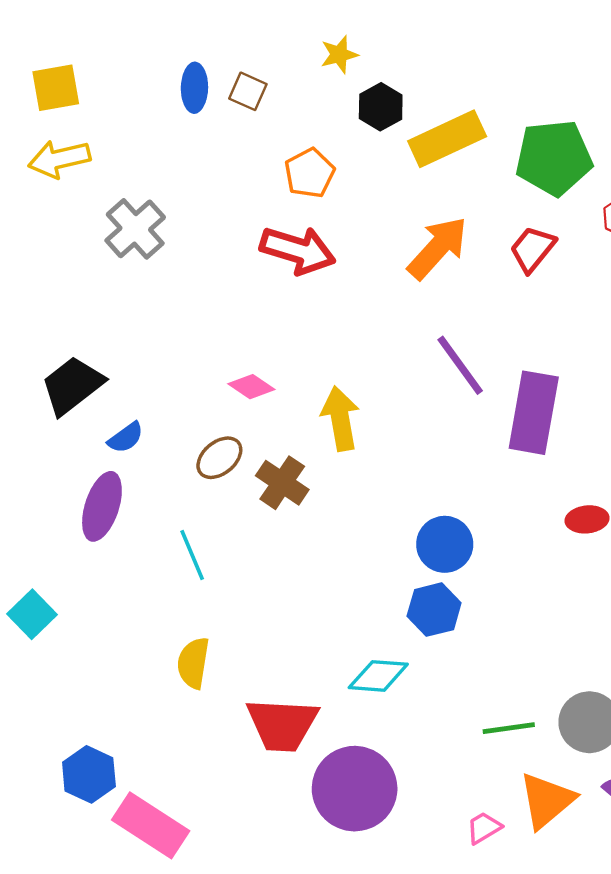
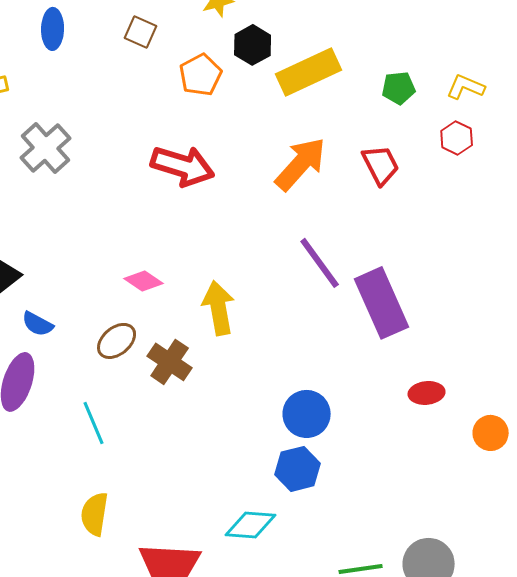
blue ellipse: (194, 88) -> (53, 29), moved
green pentagon: (554, 158) -> (399, 88), size x0.5
orange pentagon: (310, 173) -> (201, 75), moved
red trapezoid: (532, 249) -> (381, 165), turned 114
purple rectangle: (534, 413) -> (382, 303), turned -34
blue semicircle: (126, 438) -> (38, 324), turned 64

